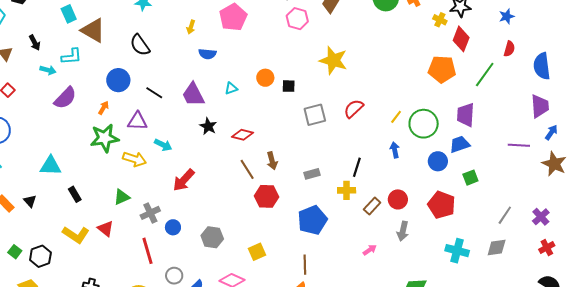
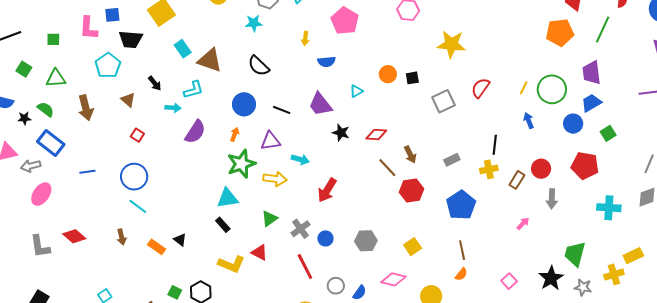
cyan triangle: (50, 166) -> (227, 198), moved

